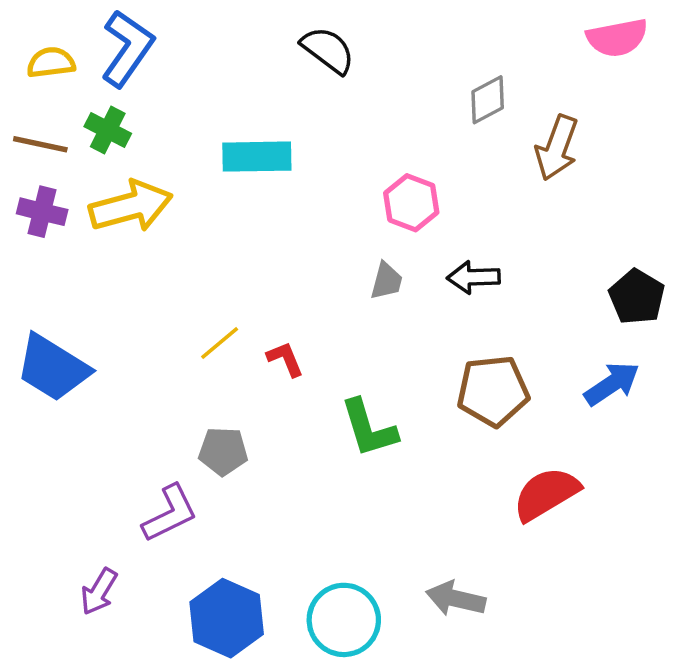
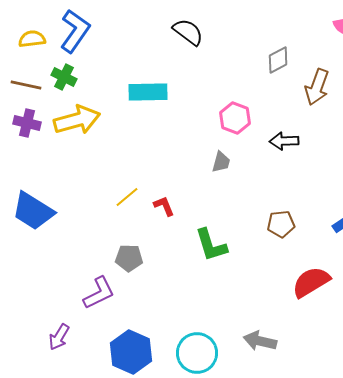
black arrow: (473, 277) -> (284, 141), moved
brown pentagon: (493, 391) -> (281, 224), size x0.7

